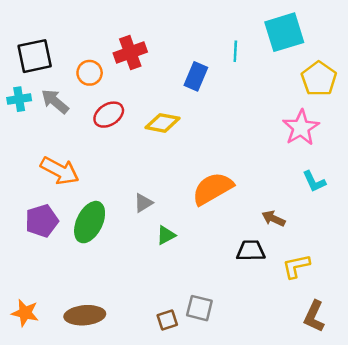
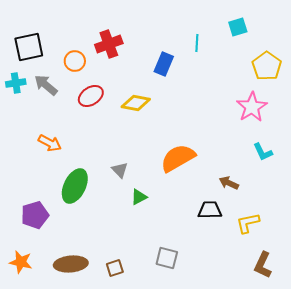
cyan square: (284, 32) -> (238, 27), size x0.6
orange arrow: (60, 171) -> (50, 143), size x0.7
gray triangle: (143, 203) -> (120, 170), turned -42
purple pentagon: (42, 221) -> (35, 215), moved
brown square: (167, 320) -> (115, 268), moved

